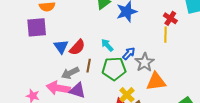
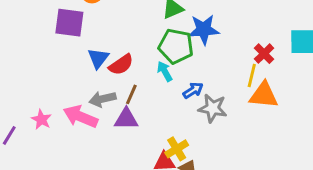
gray star: (145, 62) -> (213, 108), turned 30
green pentagon: (114, 69) -> (176, 46), moved
orange triangle: (156, 82) -> (264, 95), moved
purple triangle: (77, 90) -> (126, 119), moved, turned -30

